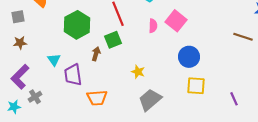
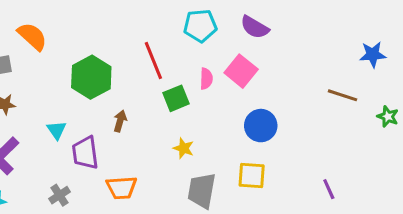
green square: (113, 40) -> (176, 98), moved
yellow square: (196, 86) -> (252, 175), moved
gray cross: (35, 97) -> (60, 195), moved
gray trapezoid: (150, 100) -> (202, 191), turned -40

